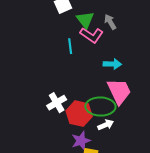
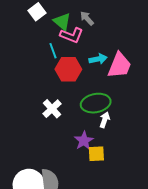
pink trapezoid: (119, 91) -> (120, 65), moved, turned 60
red hexagon: (79, 114) -> (68, 69), moved
white arrow: (106, 125) -> (105, 120), turned -35

